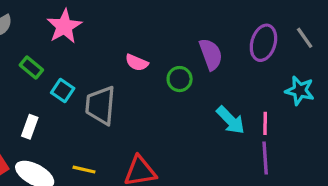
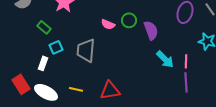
purple semicircle: (211, 54) -> (151, 30), moved
green circle: (180, 79) -> (129, 20), moved
cyan square: (63, 91) -> (56, 47), moved, turned 32

